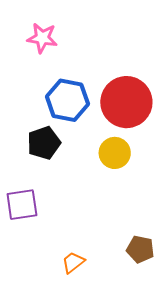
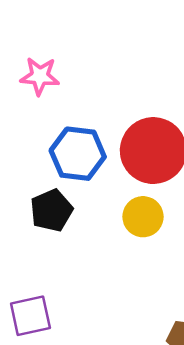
purple square: (22, 205) -> (30, 316), moved

